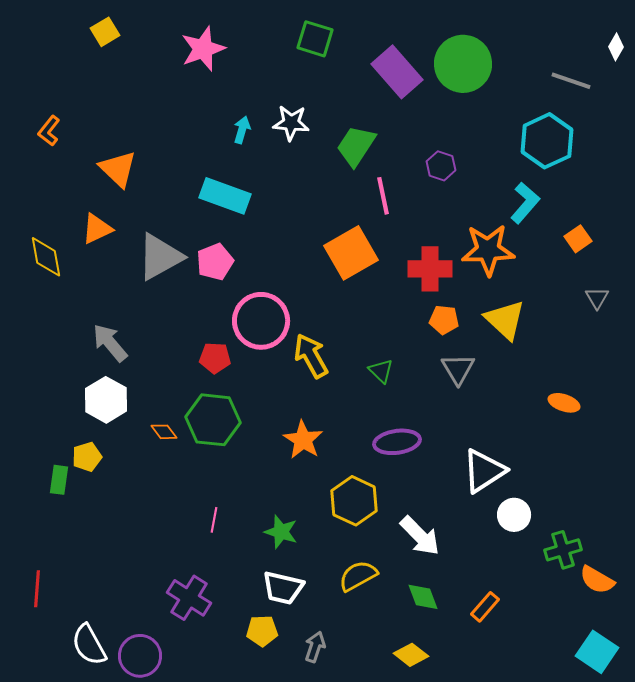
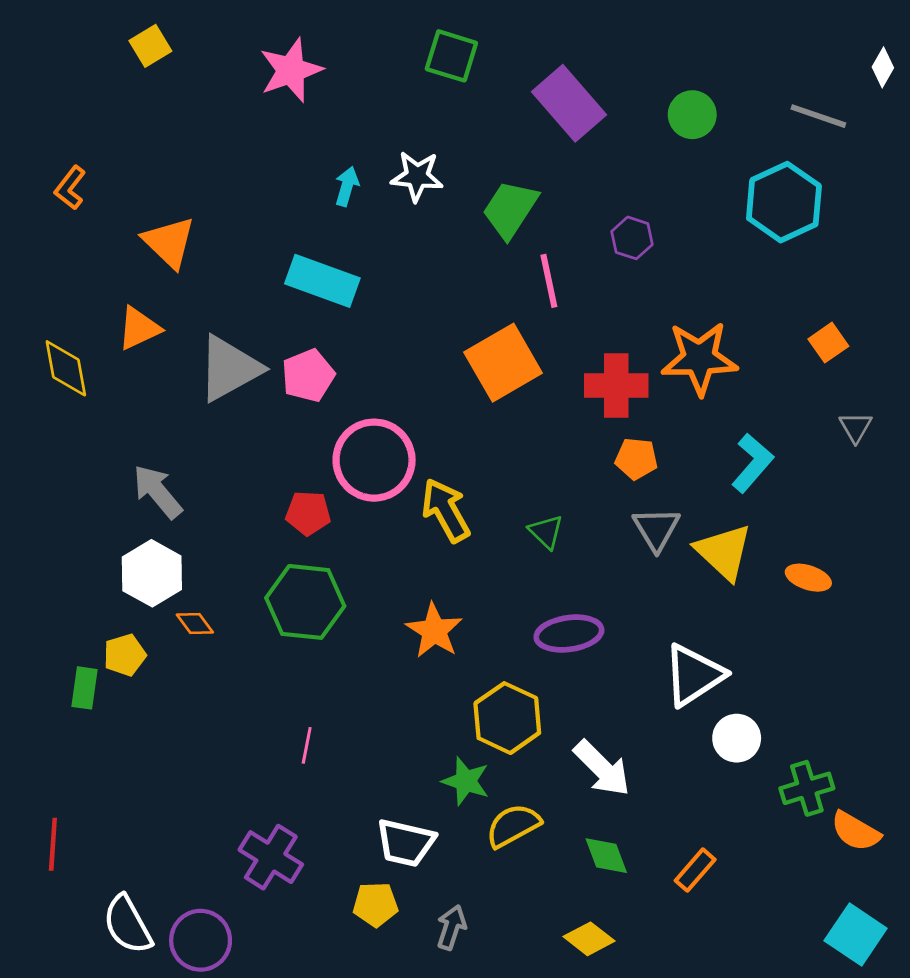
green circle: (463, 64) -> (692, 115), moved, size x0.6
cyan L-shape: (525, 203) -> (752, 463), moved
yellow triangle: (505, 320) -> (724, 552), moved
orange diamond: (164, 432) -> (195, 623), moved
green star: (281, 532) -> (466, 781), moved

